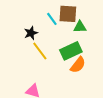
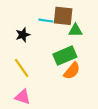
cyan line: (52, 19) -> (46, 21), turned -48
yellow line: (40, 51) -> (22, 68), moved

